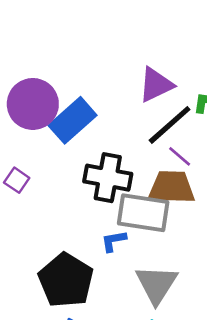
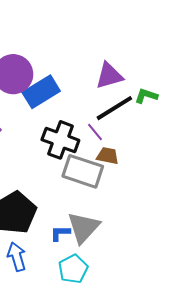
purple line: (180, 156) -> (95, 132), moved
brown trapezoid: (171, 187) -> (108, 156), size x0.6
blue L-shape: (114, 241) -> (60, 233), moved

